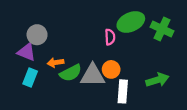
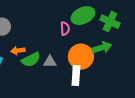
orange circle: (111, 69) -> (81, 57), moved, size x1.6
gray triangle: (93, 75) -> (50, 62), size x0.6
green arrow: (157, 80) -> (102, 48), moved

